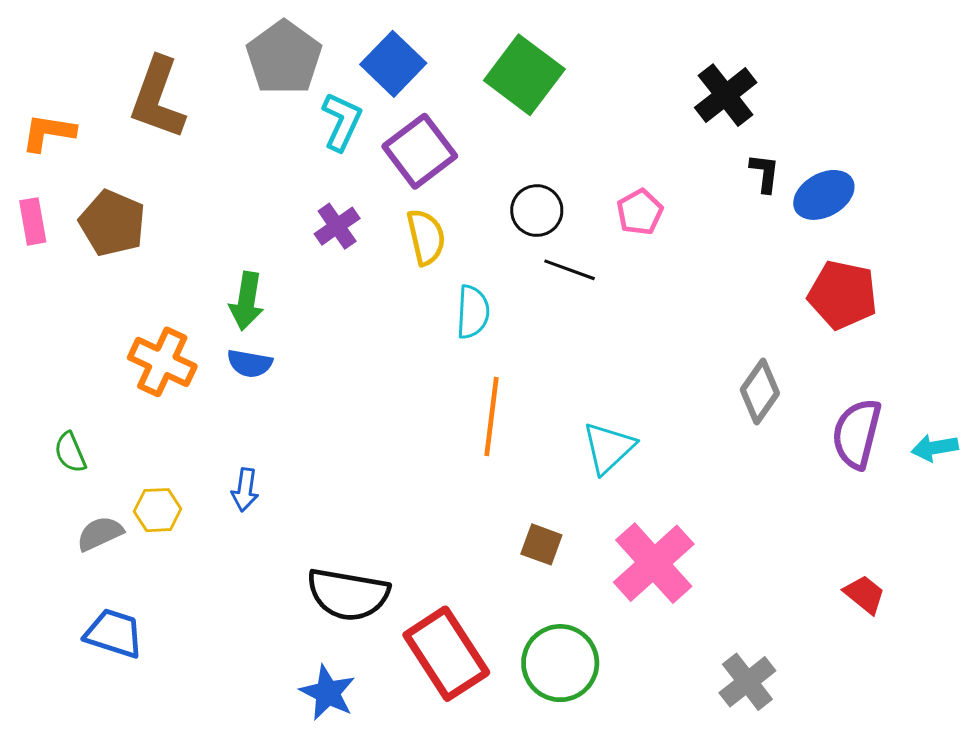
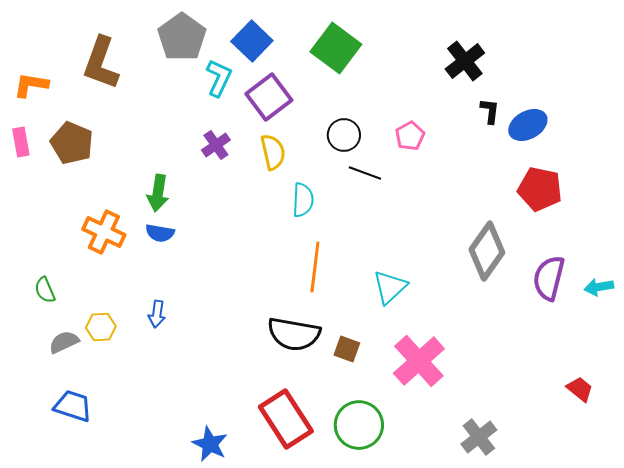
gray diamond: (760, 392) -> (487, 251), size x1.4
black semicircle: (348, 594) -> (294, 334), moved
red trapezoid: (864, 594) -> (580, 389), moved

